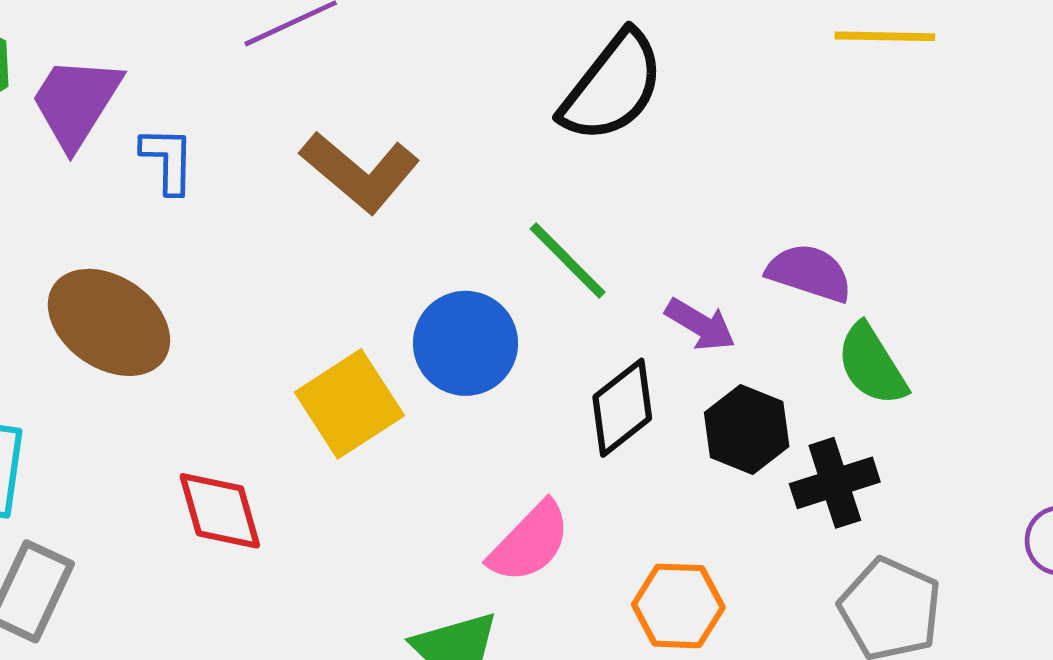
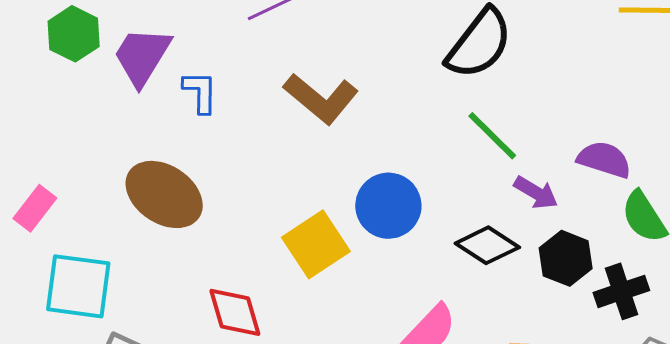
green line: (568, 260) -> (492, 136), moved
black diamond: (622, 408) -> (487, 245), turned 72

